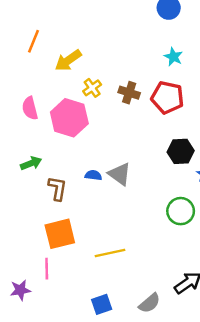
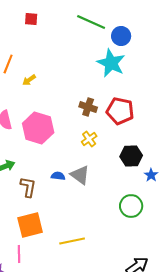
cyan star: (173, 57) -> (111, 63), moved, size x1.8
yellow arrow: (68, 60) -> (29, 80), moved, size x0.6
yellow cross: (92, 88) -> (89, 139), moved

